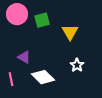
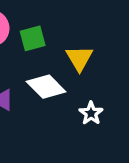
white diamond: (43, 77) -> (46, 87), moved

